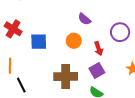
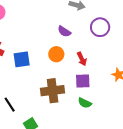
purple circle: (120, 32) -> (100, 27), moved
purple square: (97, 70) -> (83, 81), turned 35

